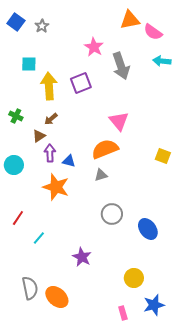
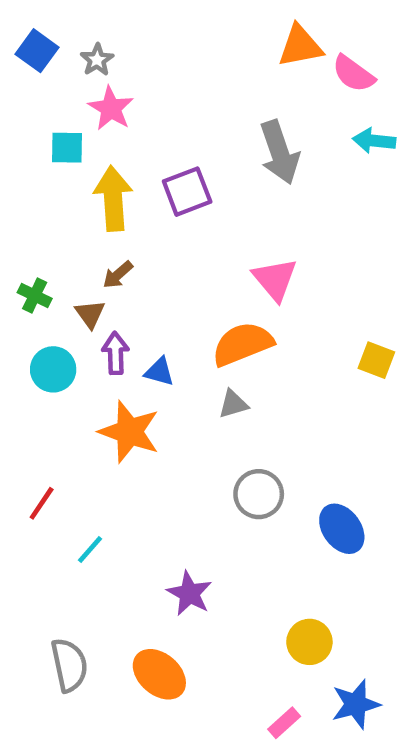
pink star: (94, 47) -> (111, 108), moved
green cross: (16, 116) -> (35, 295), moved
brown triangle: (39, 136) -> (90, 314), turned -32
cyan circle: (14, 165) -> (53, 369), moved
orange ellipse: (57, 297) -> (159, 674), moved
pink rectangle: (123, 313) -> (284, 723), turned 64

